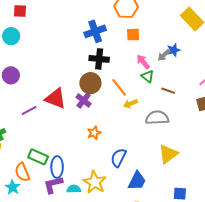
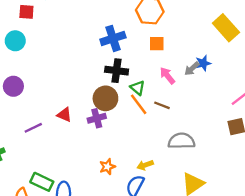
green triangle: (148, 76) -> (138, 88), moved
brown line: (168, 91) -> (162, 105), moved
red triangle: (56, 98) -> (64, 115), size x0.6
purple cross: (84, 100) -> (97, 118), turned 35
yellow arrow: (130, 104) -> (145, 165), moved
orange star: (94, 133) -> (107, 167), moved

